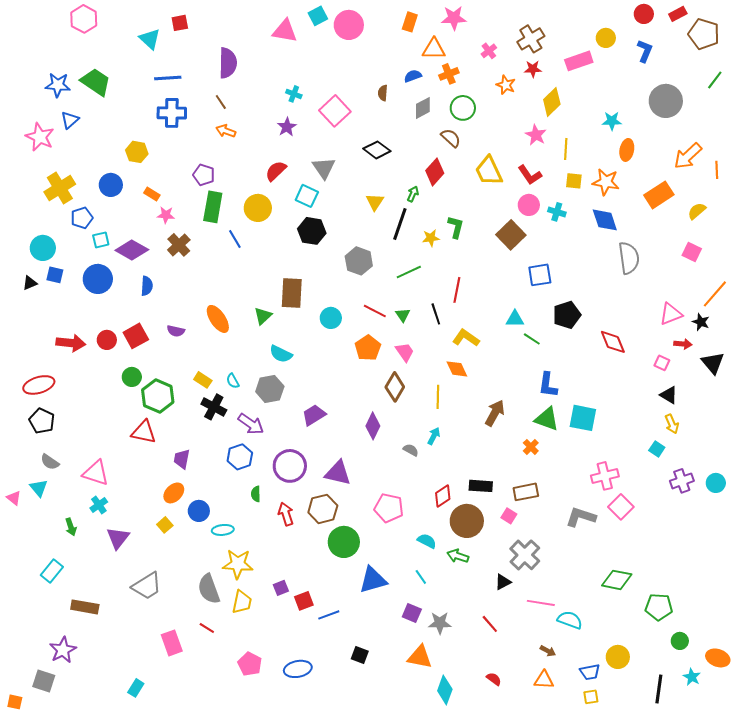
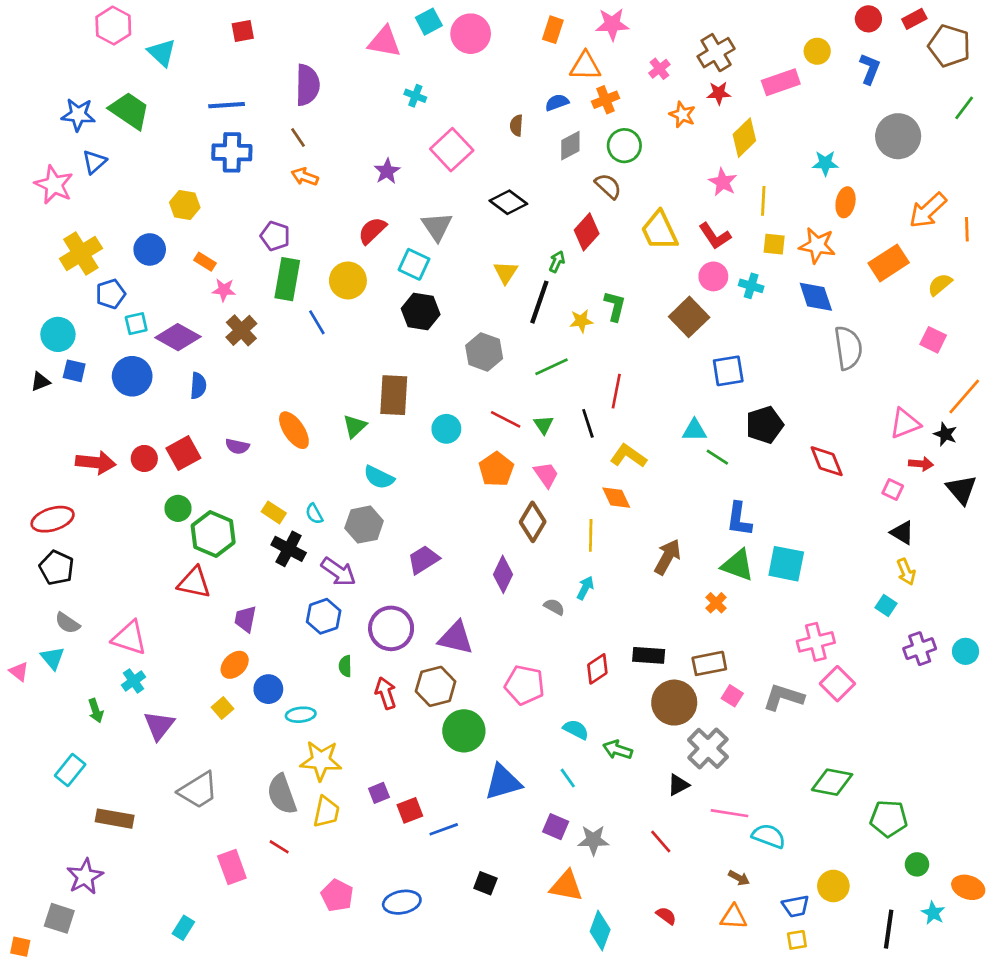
cyan triangle: (150, 39) -> (162, 53), moved
cyan cross: (294, 94) -> (415, 96), moved
pink square: (509, 516) -> (732, 696), moved
brown circle: (467, 521) -> (674, 703), moved

